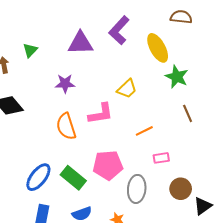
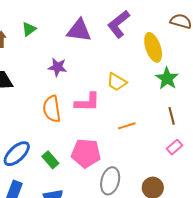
yellow trapezoid: (127, 89) -> (117, 82), turned 65
pink rectangle: (161, 158) -> (175, 147), moved, turned -42
green rectangle: (73, 178) -> (50, 160), size x0.7

